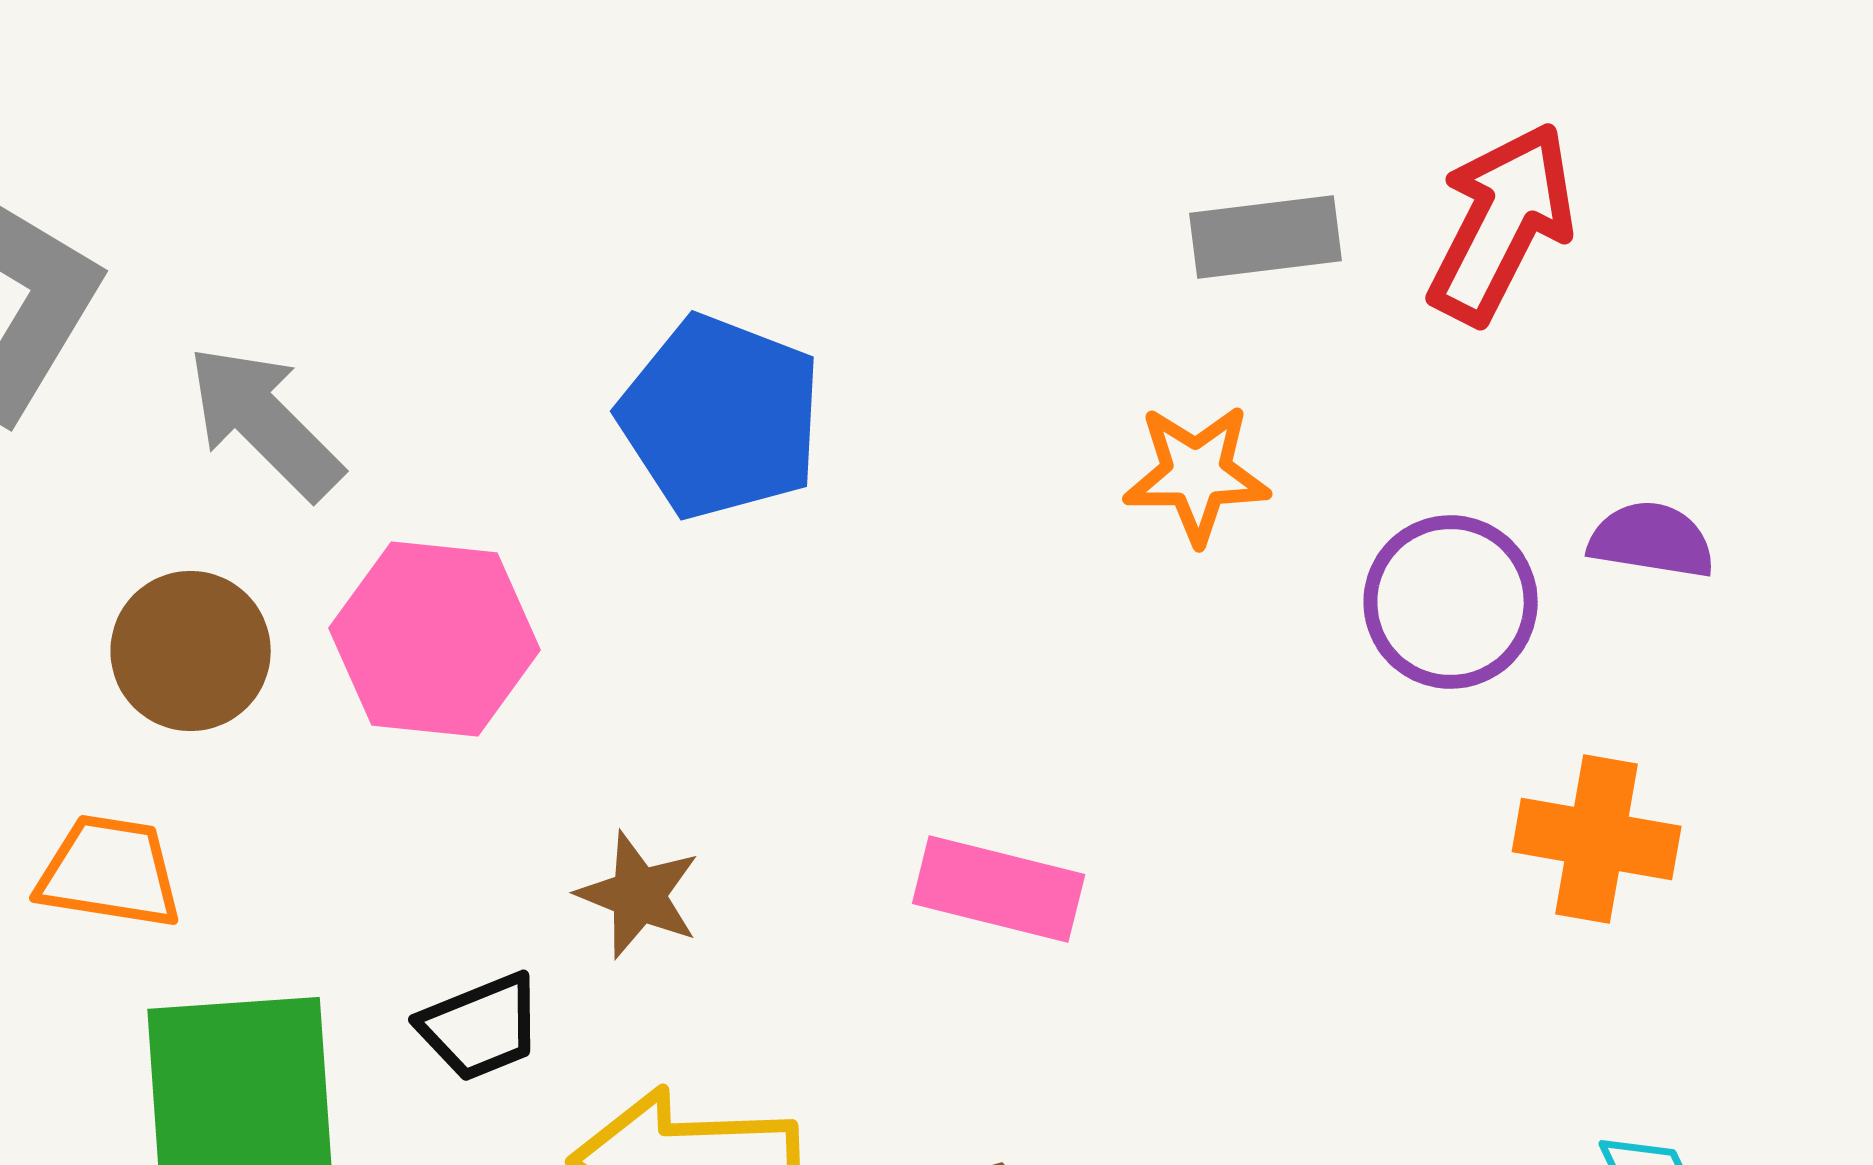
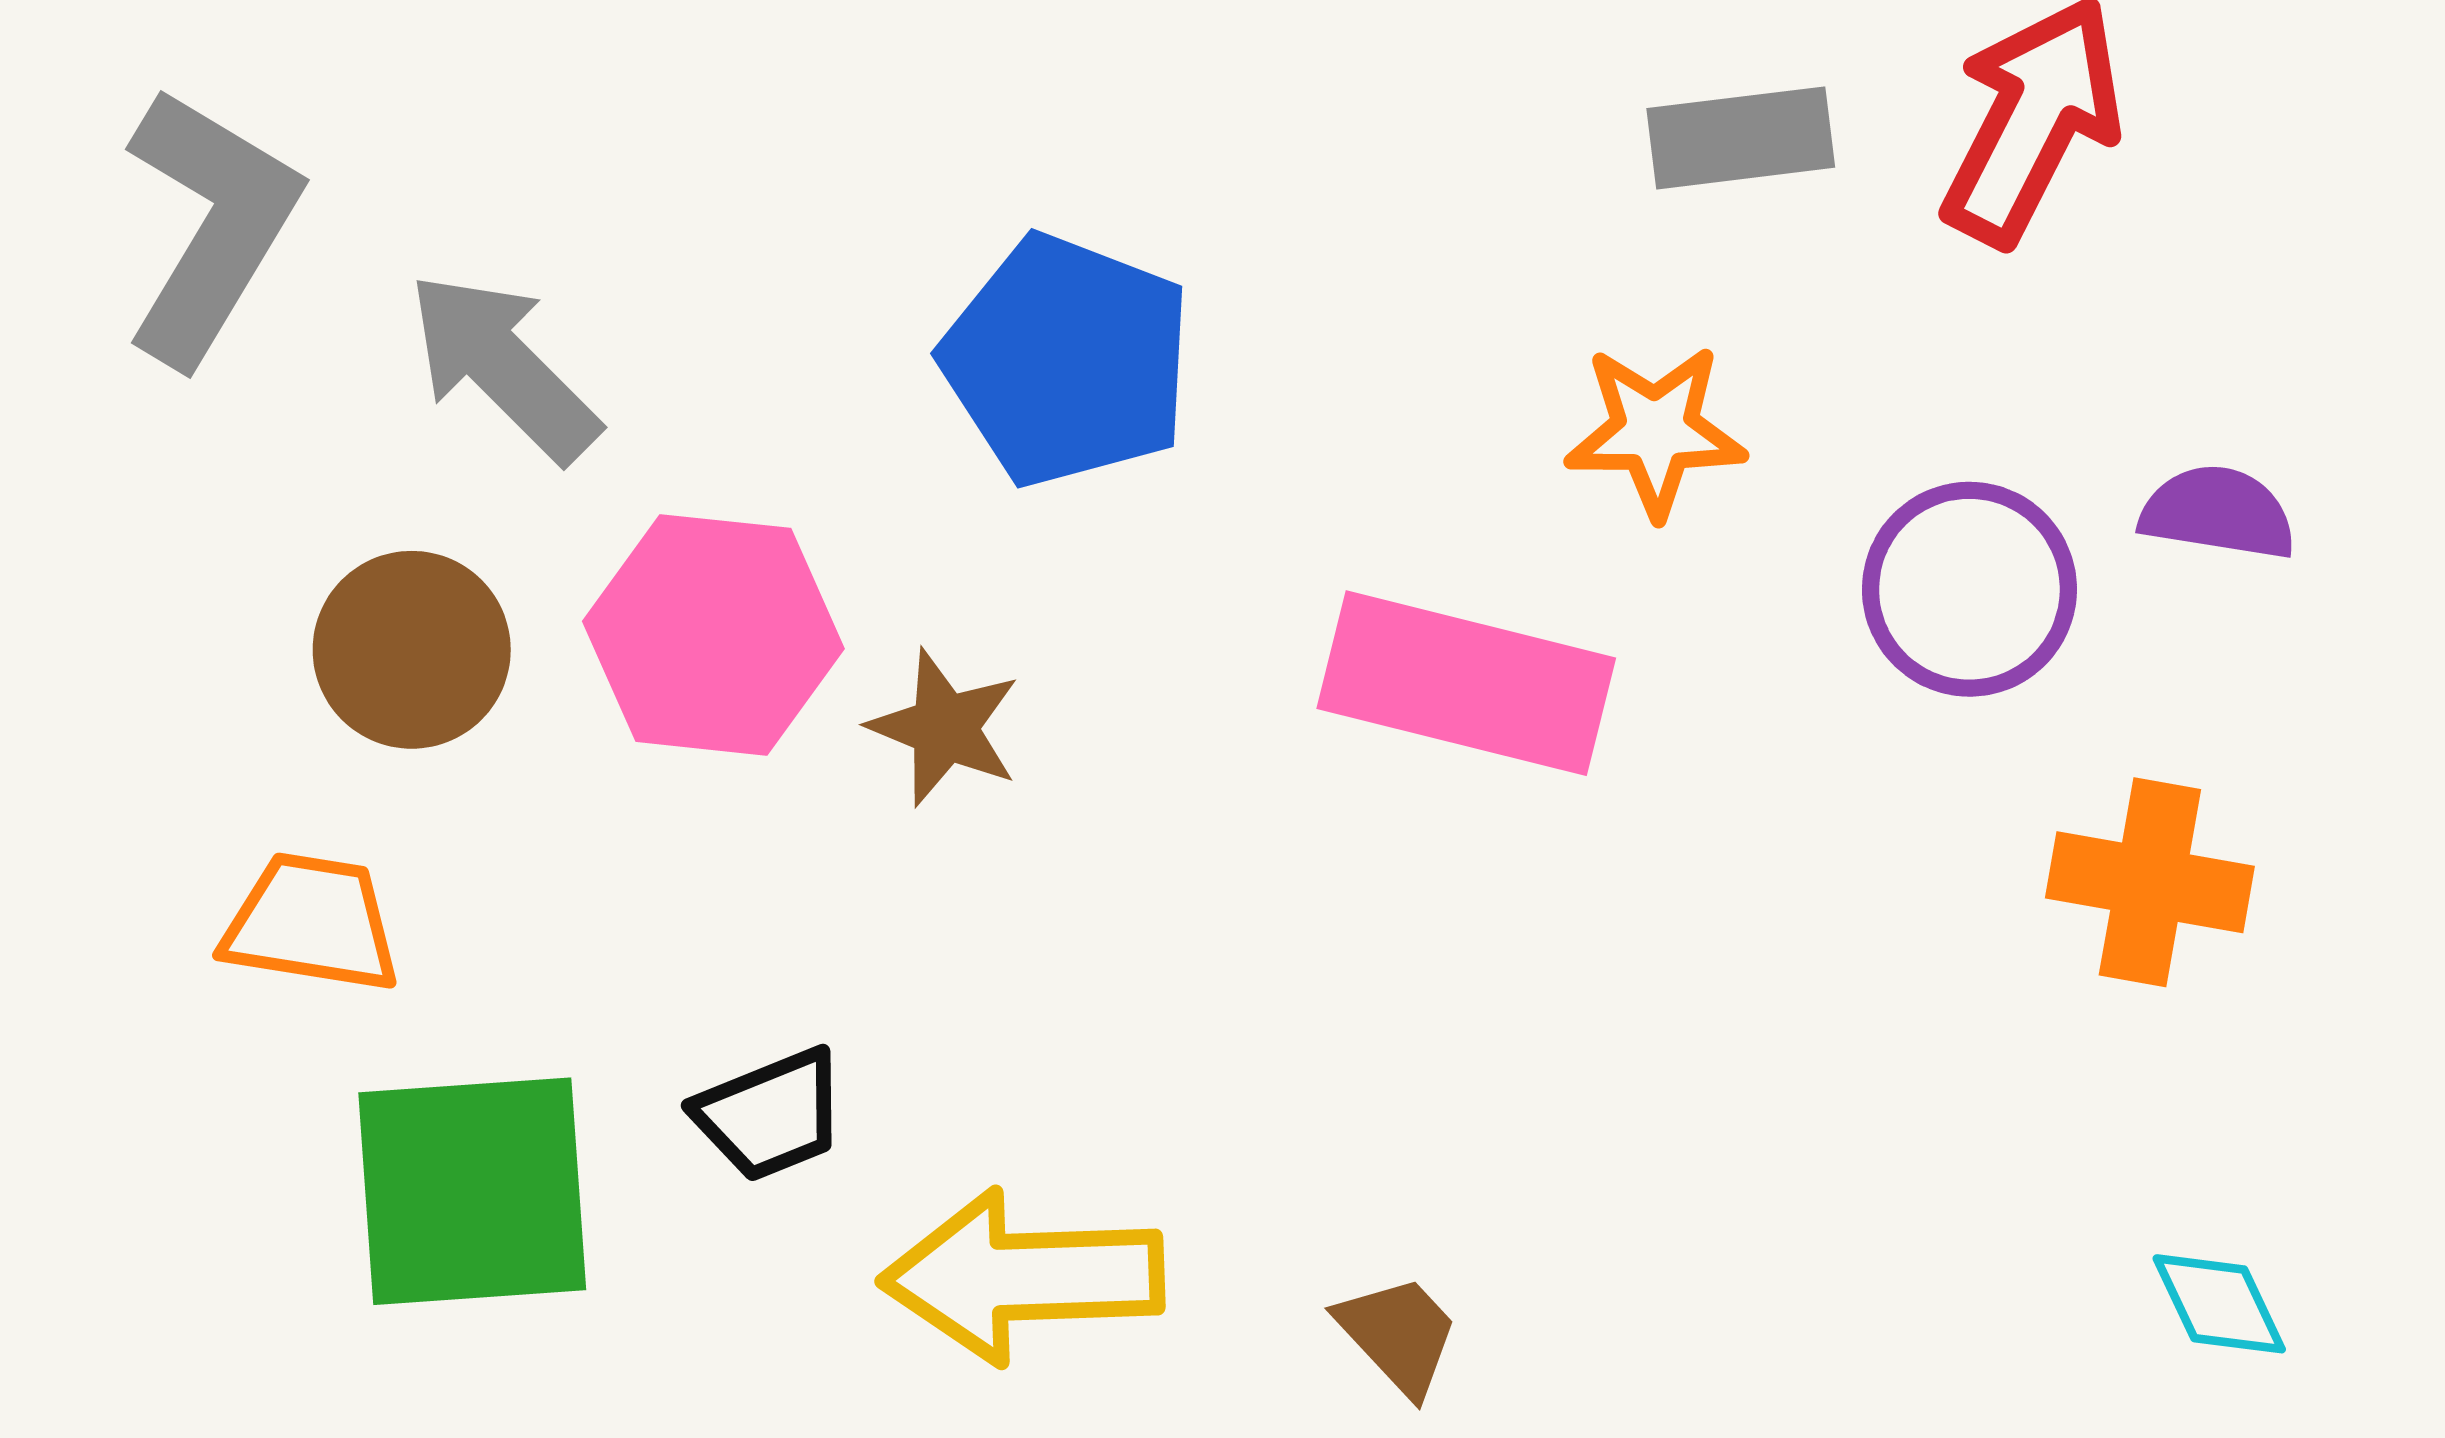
pink rectangle: (999, 889) -> (1466, 683), moved, size x1.4
brown star: (639, 895) -> (945, 728), moved

